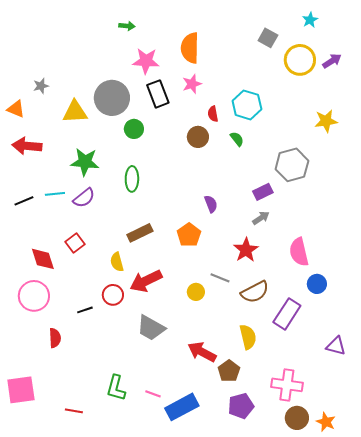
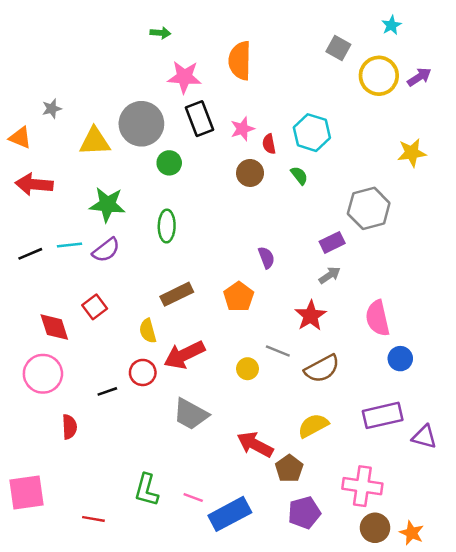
pink star: (192, 84) -> (242, 129), moved
purple rectangle: (287, 314) -> (383, 415), moved, turned 44
yellow semicircle: (248, 337) -> (313, 426), turned -105

